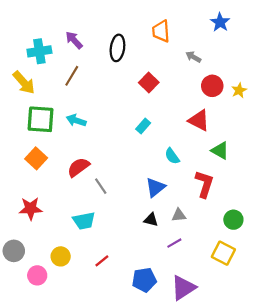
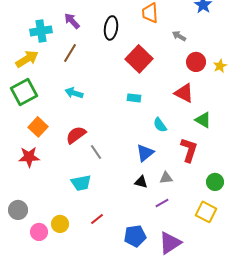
yellow arrow: (24, 83) -> (27, 59), turned -80
red square: (149, 83) -> (139, 59), size x1.5
green square: (41, 119) -> (24, 92), moved, turned -32
cyan rectangle: (143, 126) -> (134, 98), turned 56
red star: (31, 209) -> (29, 157), moved
yellow circle: (61, 256) -> (60, 224), moved

